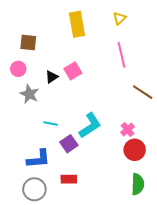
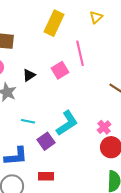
yellow rectangle: (77, 24) -> (54, 23), turned 35
pink line: (121, 55) -> (80, 53), moved
pink square: (73, 71) -> (60, 70), moved

